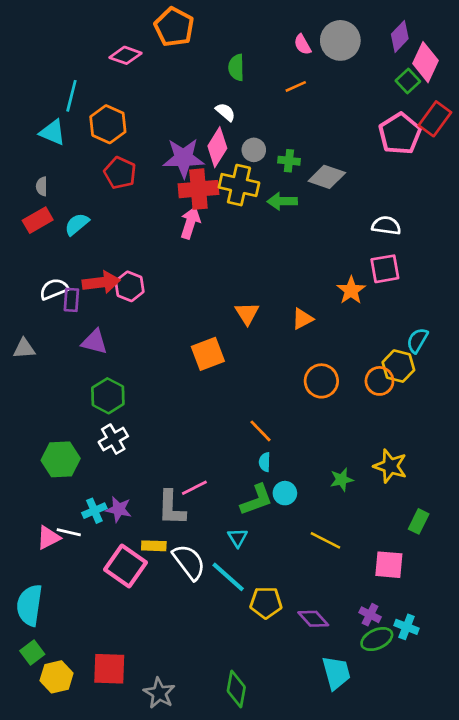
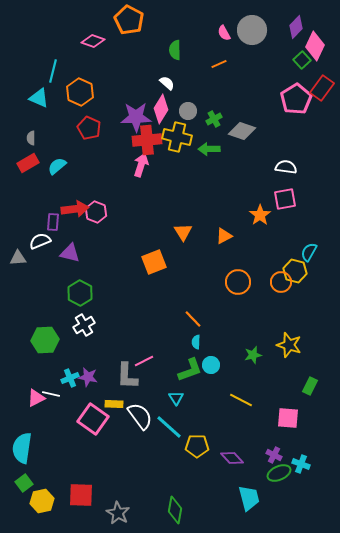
green cross: (289, 161) -> (214, 119), turned -35
white semicircle: (54, 289) -> (40, 241), moved

